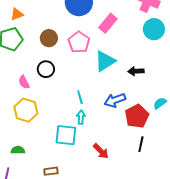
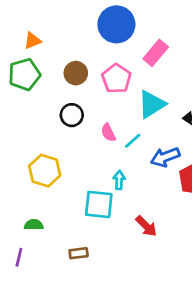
pink semicircle: (24, 82) -> (108, 133), moved
cyan line: (80, 97) -> (133, 141), moved, turned 64

